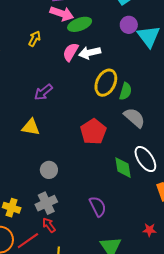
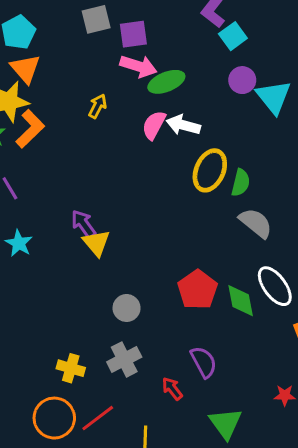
white arrow: (90, 53) -> (183, 125), turned 30
purple arrow: (43, 92) -> (84, 224), moved, turned 96
yellow triangle: (31, 127) -> (96, 243), turned 42
red pentagon: (93, 132) -> (198, 290), moved
red arrow: (49, 225) -> (172, 389), moved

